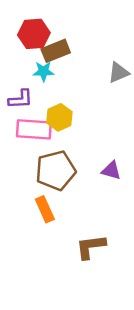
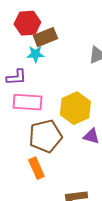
yellow hexagon: (59, 117) -> (75, 108), moved, size x1.4

